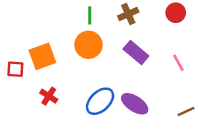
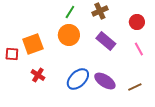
red circle: (176, 13) -> (137, 22), moved
green line: (90, 15) -> (70, 12), turned 32
brown line: (186, 111) -> (135, 87), moved

